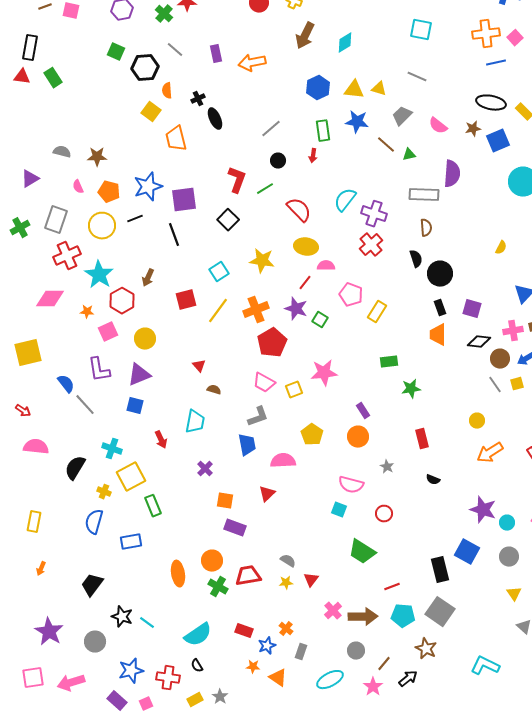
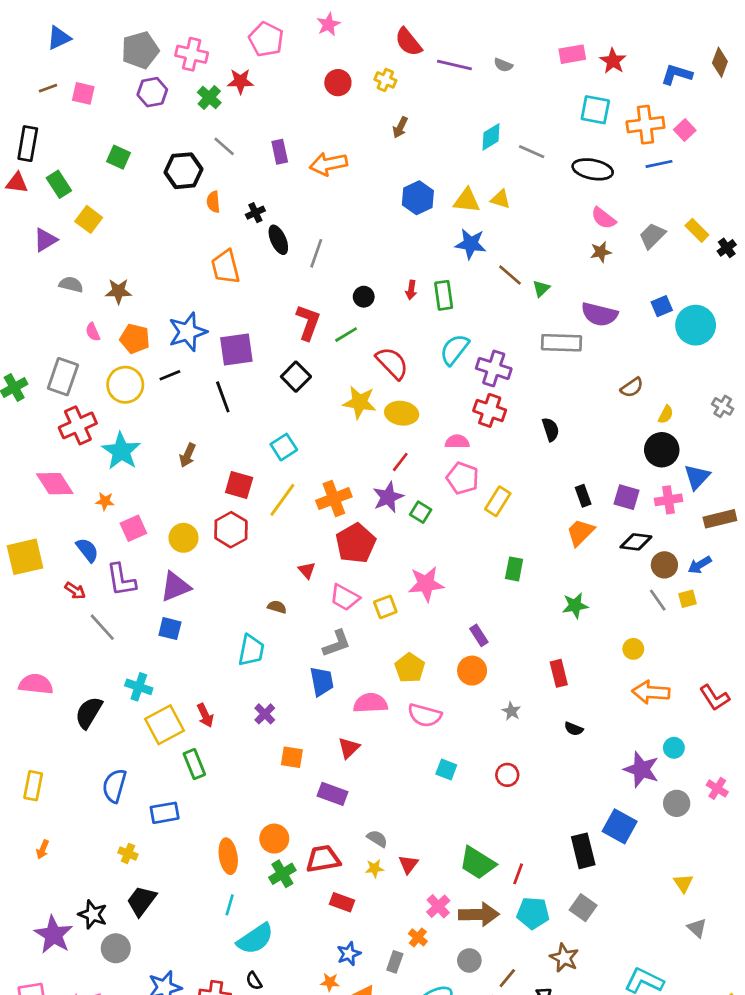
cyan square: (421, 30) -> (595, 110), moved
brown arrow: (305, 36) -> (400, 127), size x0.6
cyan diamond: (345, 43) -> (491, 137), moved
green square: (116, 52) -> (118, 157), moved
gray line: (417, 77) -> (532, 152), moved
black ellipse: (491, 103) -> (593, 169), moved
yellow square: (151, 112) -> (89, 219), moved
gray trapezoid: (402, 116) -> (652, 236), moved
pink semicircle: (438, 126) -> (603, 218), moved
gray line: (271, 129) -> (316, 253), moved, turned -30
brown star: (473, 129) -> (601, 252), moved
green rectangle: (323, 131) -> (444, 295), moved
blue square: (498, 141) -> (662, 306), moved, size x0.7
green triangle: (409, 155) -> (541, 289), turned -32
purple semicircle: (452, 174) -> (599, 314), turned 100
purple triangle: (30, 179) -> (45, 240), moved
brown semicircle: (426, 228) -> (632, 387), moved, turned 60
red cross: (371, 245) -> (490, 410), turned -30
yellow star: (262, 261) -> (360, 402), moved
pink semicircle: (326, 266) -> (457, 442), moved
black circle: (440, 274) -> (662, 450), moved
pink diamond: (50, 299) -> (55, 484), turned 56
red square: (186, 300) -> (239, 485), turned 30
red hexagon: (122, 301) -> (231, 530), moved
purple star: (296, 309) -> (388, 497), turned 30
pink cross: (513, 331) -> (668, 500), moved
orange trapezoid: (438, 335) -> (580, 532), turned 45
green rectangle: (389, 362) -> (514, 569), turned -72
red triangle: (199, 366) -> (307, 570), moved
blue semicircle: (66, 384) -> (87, 550), moved
green star: (411, 389) -> (575, 606), moved
red arrow: (23, 411) -> (75, 591), moved
red arrow: (161, 440) -> (205, 715), moved
orange arrow: (490, 453) -> (651, 692), turned 36
pink semicircle: (351, 485) -> (425, 715), moved
yellow cross: (104, 492) -> (128, 853), moved
cyan circle: (507, 523) -> (674, 748), moved
purple rectangle: (235, 528) -> (333, 794), moved
green trapezoid: (362, 552) -> (477, 863), moved
gray circle: (509, 557) -> (677, 803), moved
black trapezoid: (92, 585) -> (142, 901), moved
green cross: (218, 587) -> (282, 874), turned 30
red line: (392, 587) -> (518, 874), turned -49
gray square: (440, 612) -> (583, 908), size x0.7
black star: (122, 617) -> (93, 914), moved
cyan line: (147, 623) -> (230, 905), moved, turned 70
orange cross: (286, 629) -> (418, 937), moved
red rectangle: (244, 631) -> (342, 902), moved

